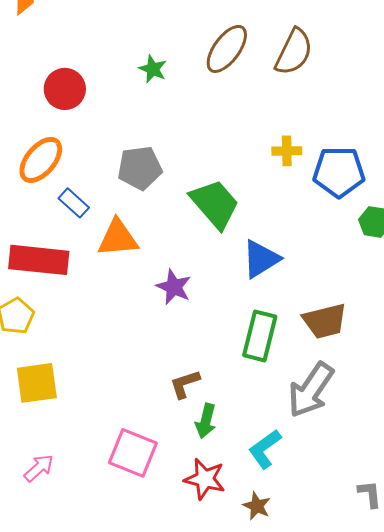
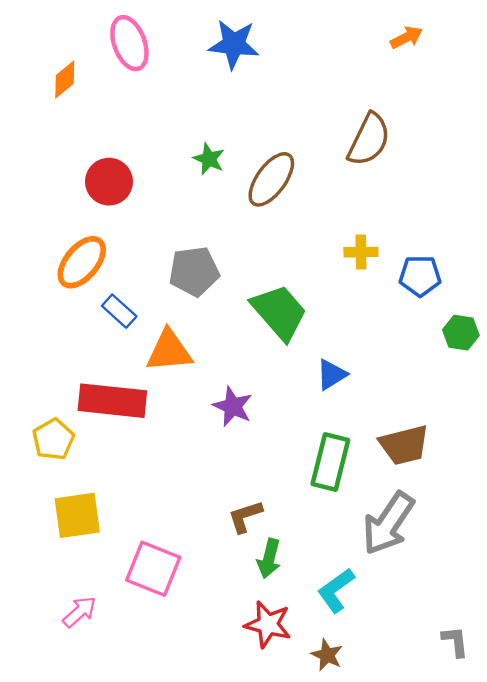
brown ellipse: (227, 49) -> (271, 179), moved
blue pentagon: (339, 172) -> (420, 276), size x0.7
blue triangle: (261, 259) -> (331, 375), size x0.7
red rectangle: (39, 260) -> (112, 401), moved
pink square: (133, 453) -> (153, 569), moved

